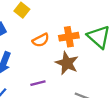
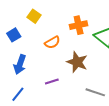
orange cross: (69, 37) -> (79, 25), moved

